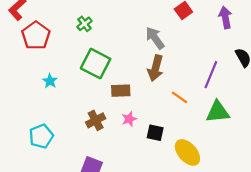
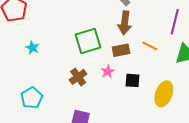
green square: (96, 64) -> (88, 41), moved, turned -36
brown rectangle: (121, 91) -> (121, 50), moved
yellow ellipse: (187, 152) -> (164, 94), turned 70

